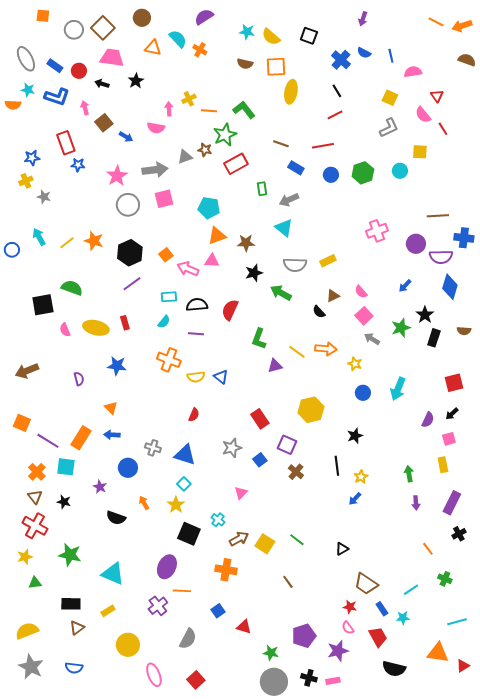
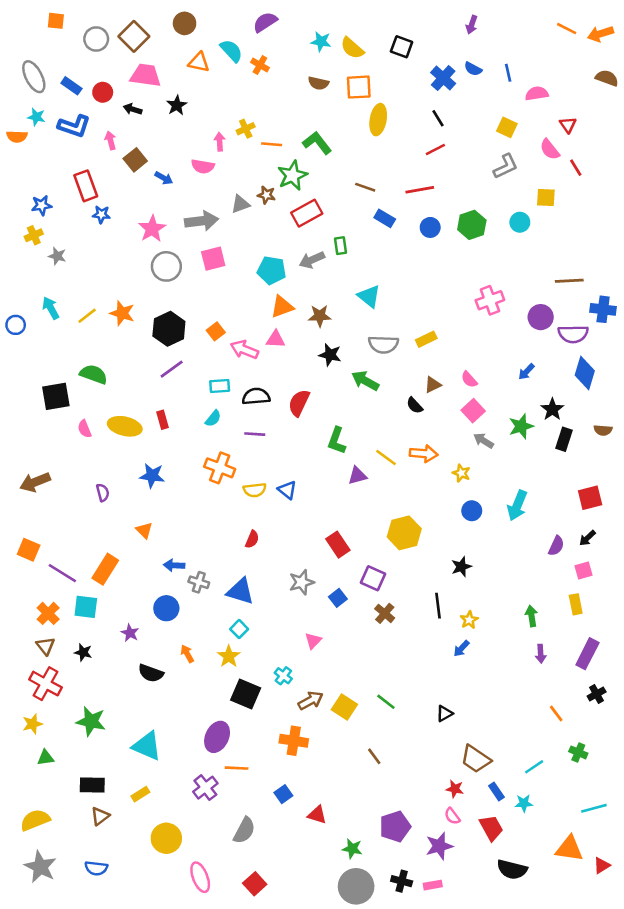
gray arrow: (289, 200) -> (312, 260), moved
black star: (254, 273) -> (330, 355), turned 30
blue arrow: (112, 435) -> (174, 565), moved

